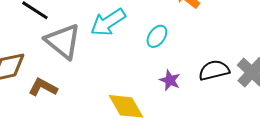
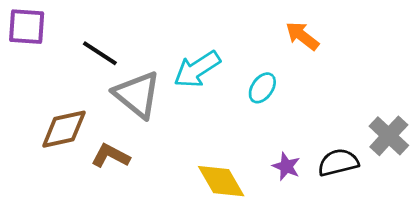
black semicircle: (214, 70) -> (338, 162), moved
purple star: (170, 80) -> (286, 166), moved

